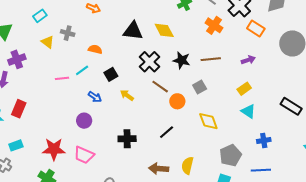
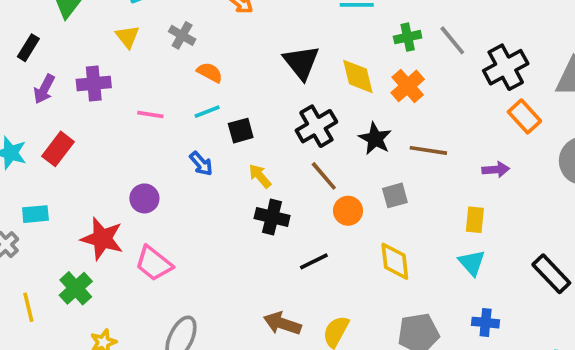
orange cross: (214, 25) -> (408, 86), moved
black triangle: (133, 31) -> (301, 62), turned 30
yellow triangle: (48, 42) -> (127, 37), moved
orange semicircle: (95, 49) -> (210, 72), moved
purple cross: (17, 59) -> (94, 84), moved
cyan line: (82, 70) -> (207, 112), moved
yellow rectangle: (244, 89) -> (475, 220), turned -64
purple circle: (84, 121) -> (144, 198), moved
black cross: (127, 139) -> (272, 217), moved

